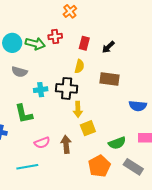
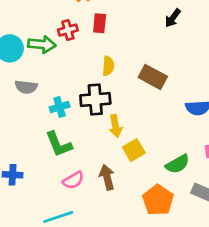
red rectangle: (84, 43) -> (100, 23), moved
black arrow: (108, 47) -> (173, 18), moved
brown rectangle: (110, 79) -> (153, 77), turned 30
green L-shape: (24, 114) -> (59, 144), moved

